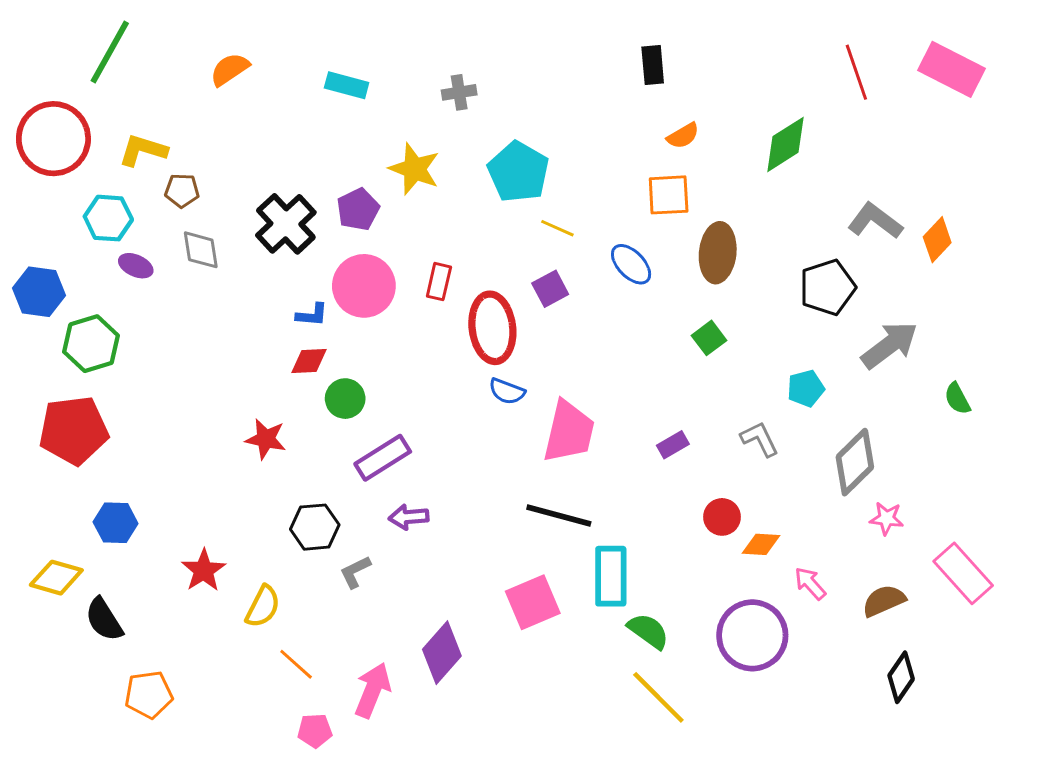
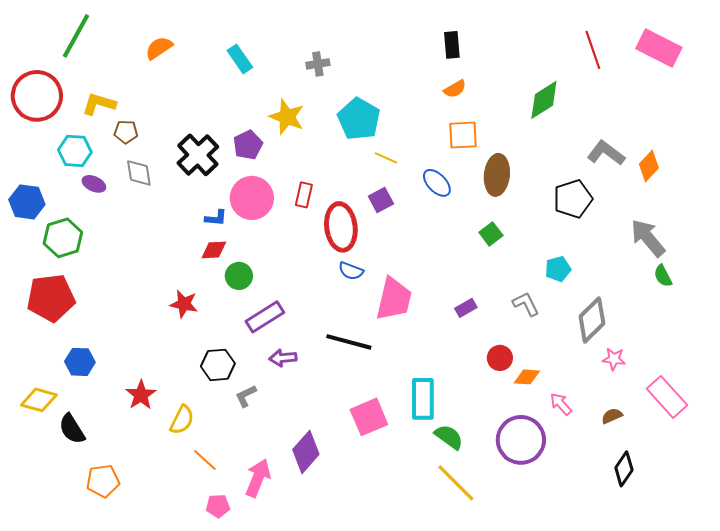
cyan rectangle: (347, 85) -> (240, 59), turned 40
orange semicircle: (683, 136) -> (455, 89), moved
gray arrow: (890, 345) -> (648, 238), moved, turned -93
black line: (559, 516) -> (349, 342), moved
brown semicircle: (884, 601) -> (612, 416), size x0.7

